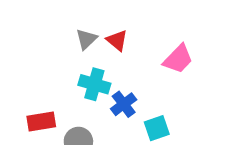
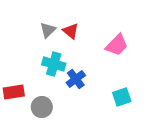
cyan square: (157, 128) -> (122, 97), moved

